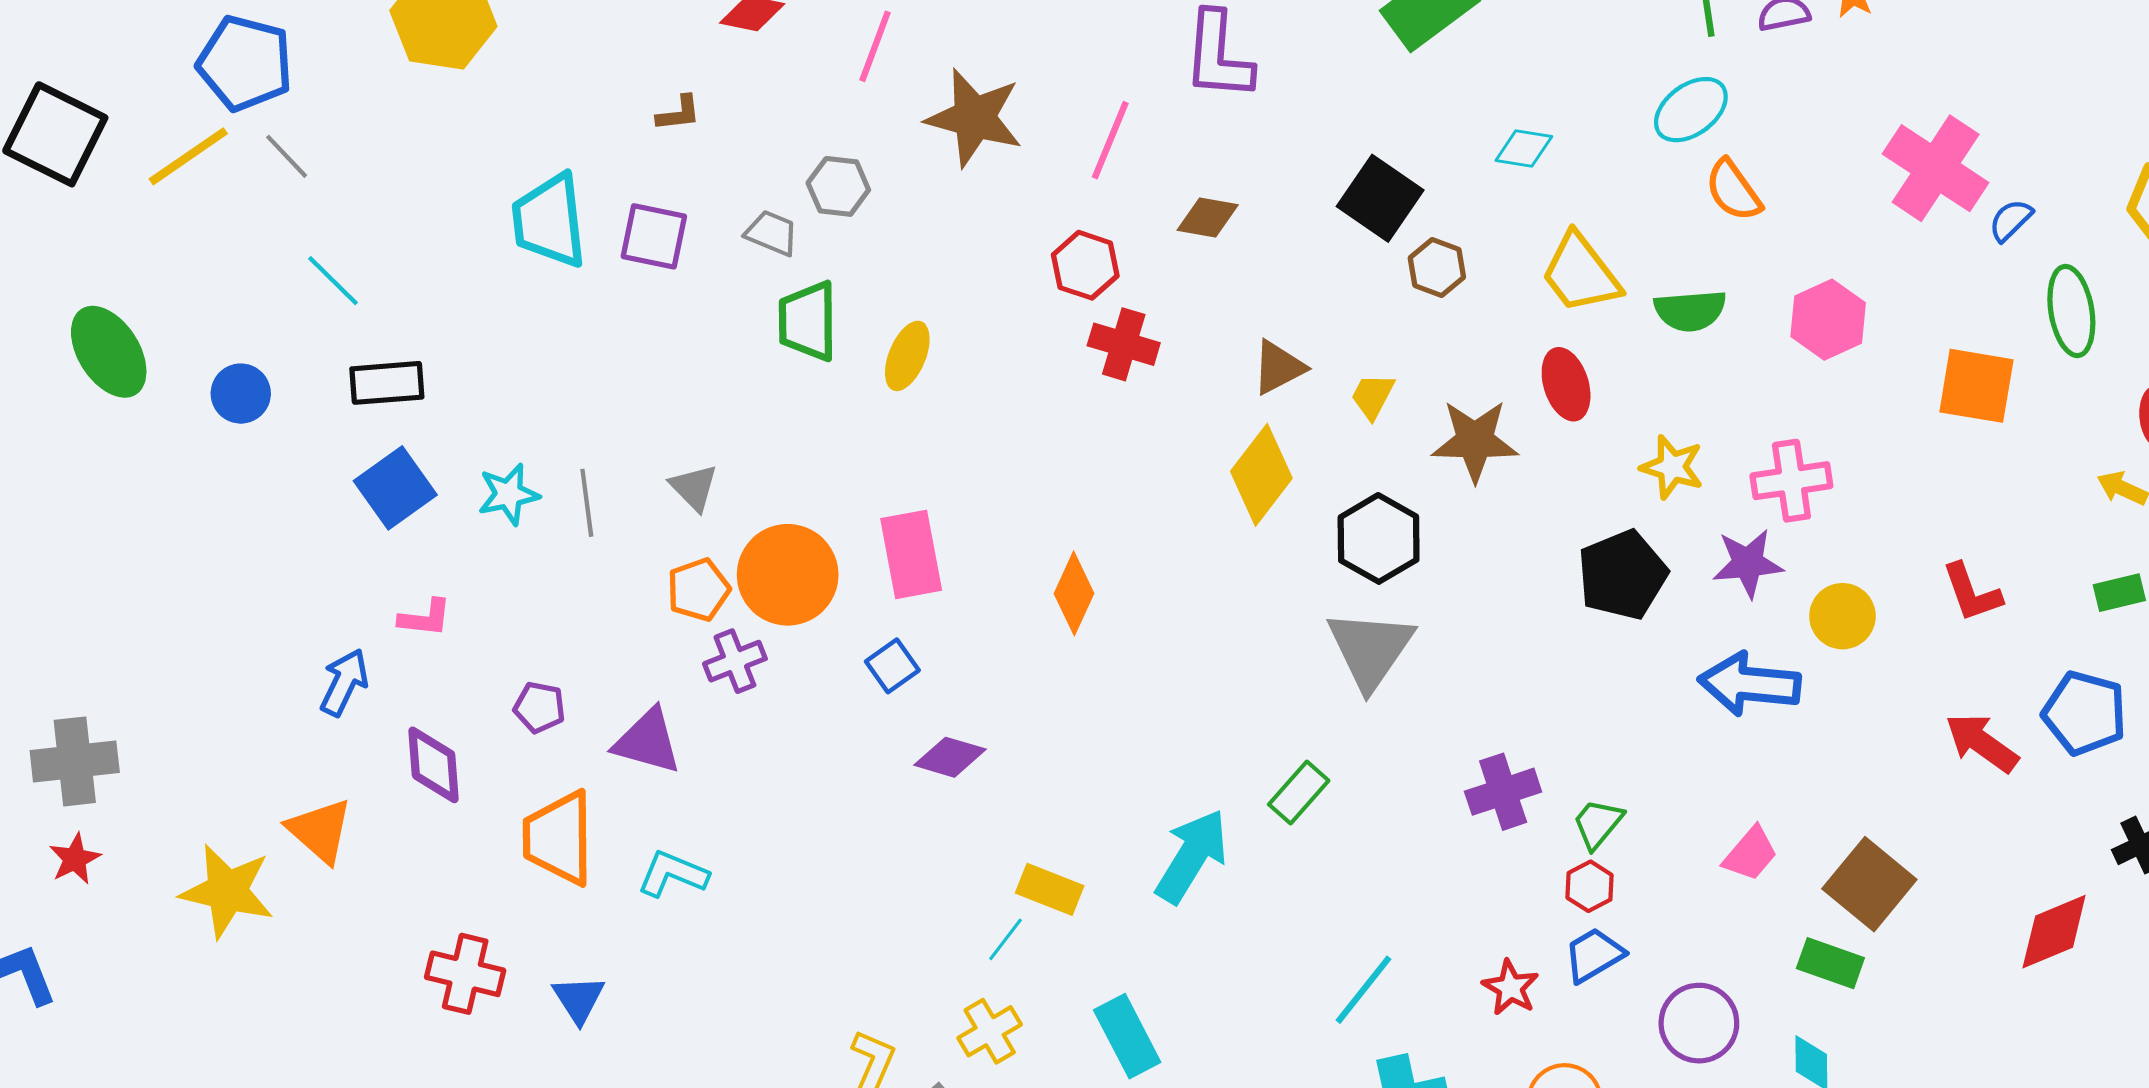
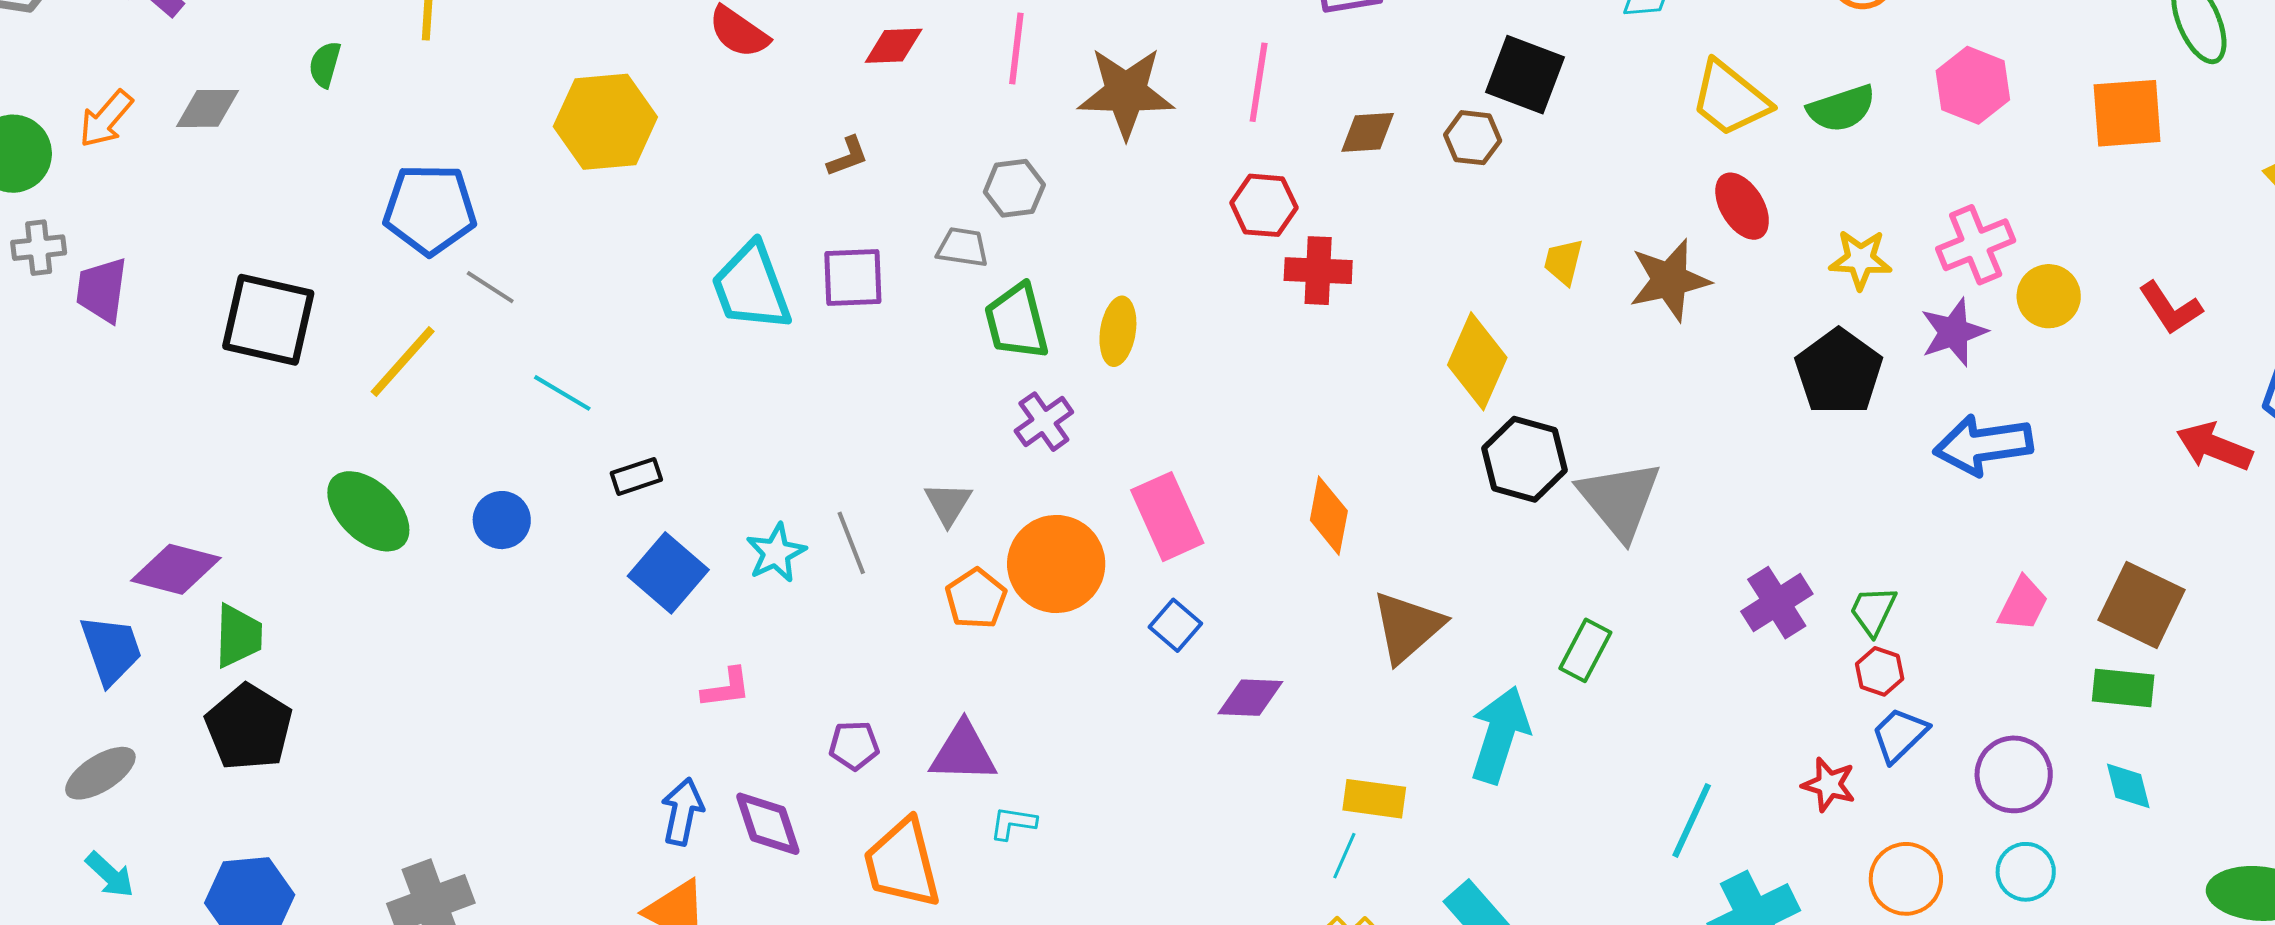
yellow line: (188, 156) -> (403, 362), moved
brown hexagon: (1437, 267) -> (1473, 138), moved
brown triangle: (1278, 367) -> (1407, 627), moved, size x1.4
black rectangle: (387, 383) -> (636, 476), size x0.7
gray triangle: (694, 487) -> (948, 504), turned 30
black hexagon: (1379, 538) -> (1524, 459), moved
yellow circle: (1842, 616) -> (2049, 296), moved
purple cross: (735, 661) -> (1044, 422), moved
blue arrow: (344, 682) -> (682, 812), moved
cyan L-shape: (673, 874) -> (1013, 823), moved, size x0.7

